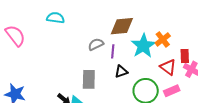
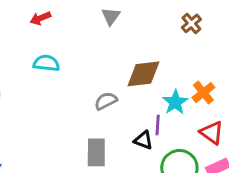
cyan star: (143, 46) -> (175, 102), size x0.7
purple line: (113, 51) -> (158, 125), moved
black triangle: (121, 72) -> (143, 140), turned 40

